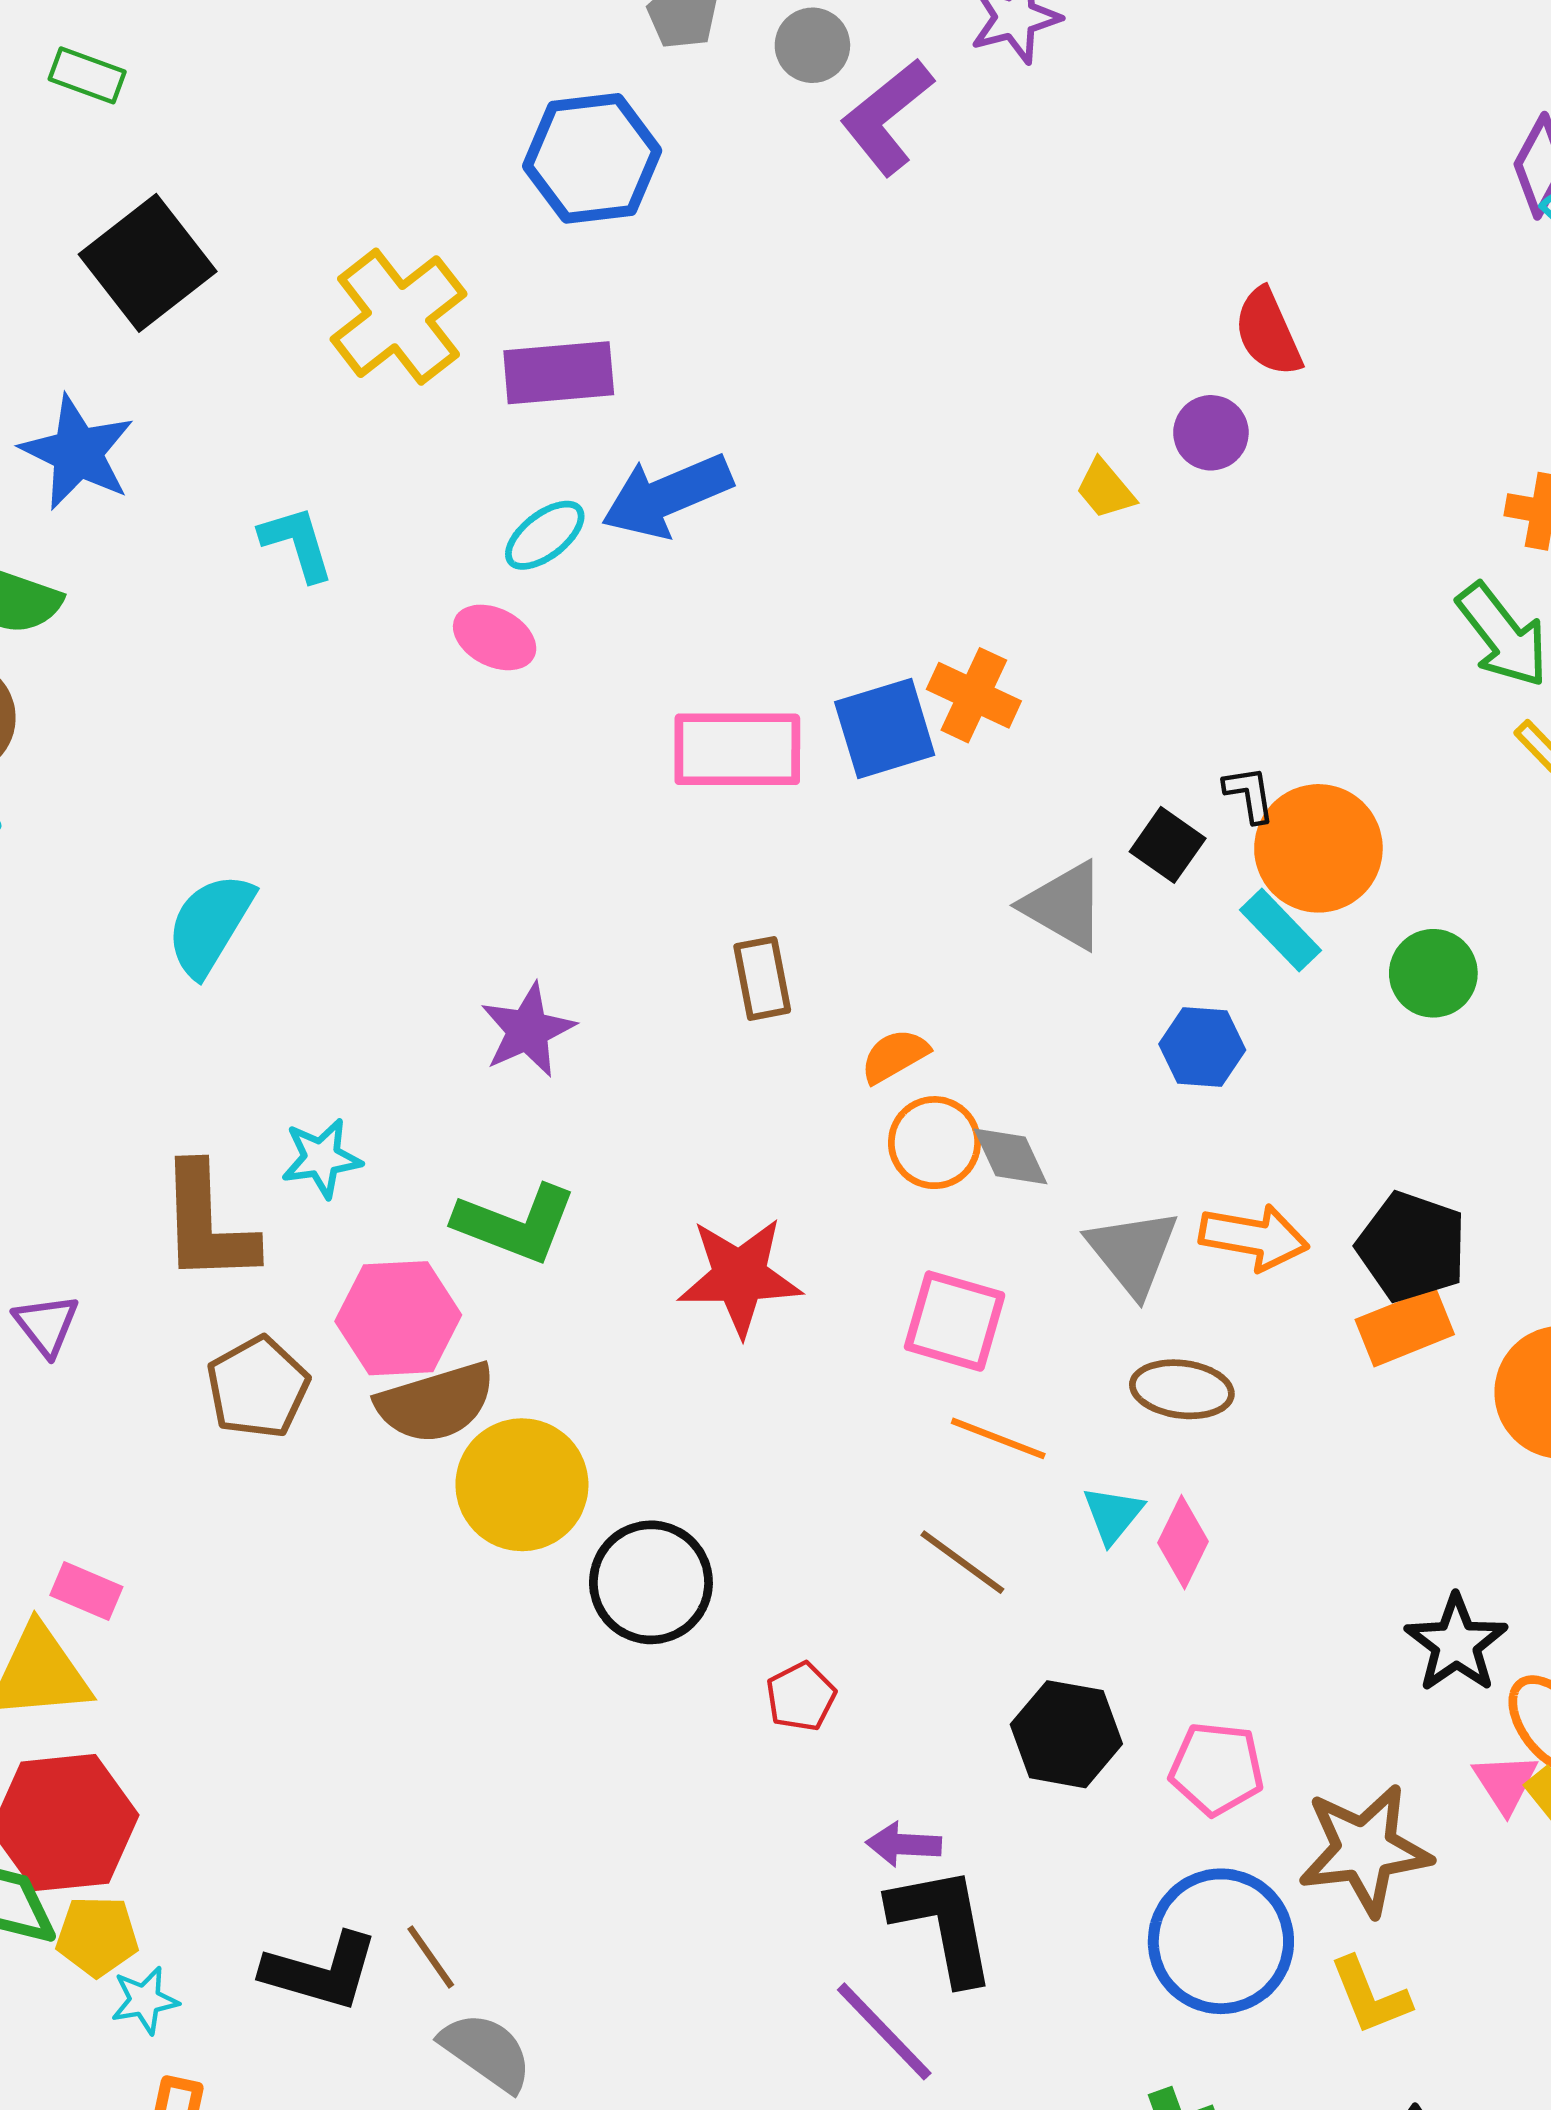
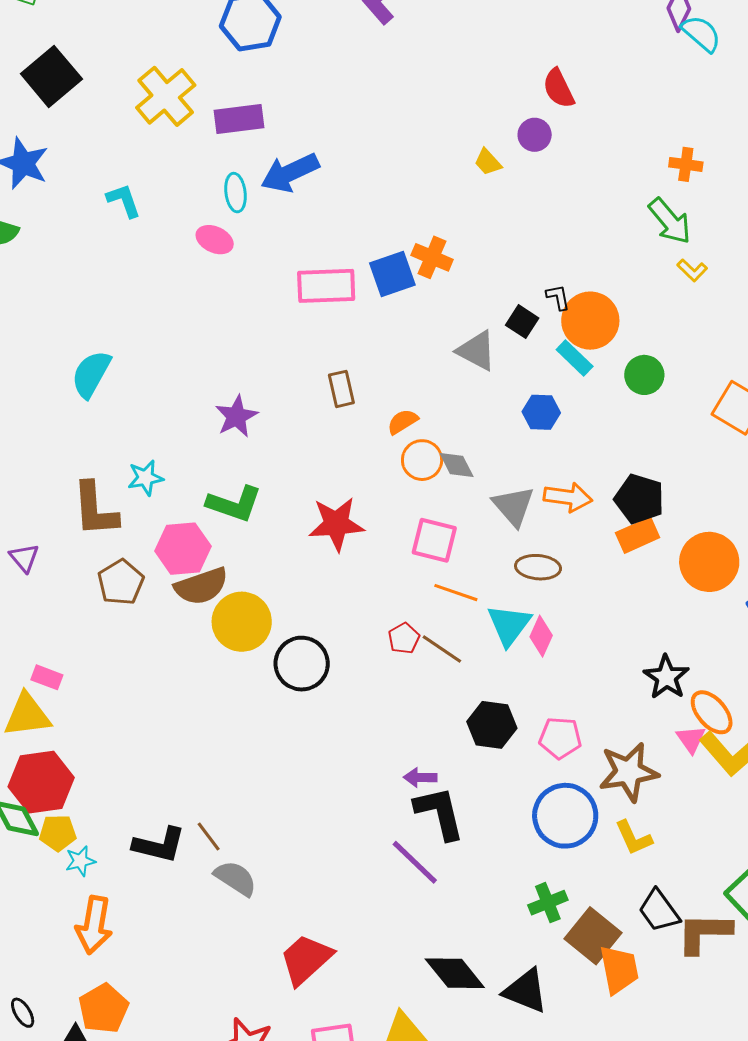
cyan ellipse: (545, 535) -> (236, 193), turned -57
cyan triangle: (1113, 1515) -> (509, 625), size x1.6
red pentagon: (801, 1697) -> (404, 638), moved

